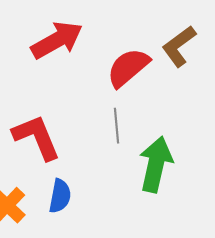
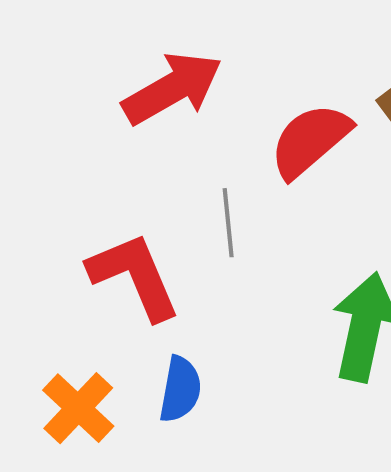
gray line: (116, 126) -> (228, 223), moved

